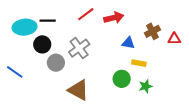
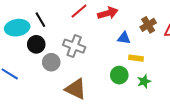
black line: (48, 21) -> (40, 20), turned 63
gray cross: (79, 48) -> (74, 46), turned -30

